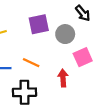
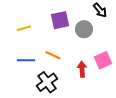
pink square: (83, 57) -> (103, 60), moved
black cross: (25, 92) -> (47, 82), turned -35

